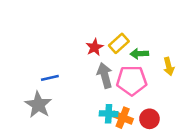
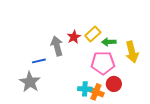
yellow arrow: (169, 66) -> (132, 52), size x1.5
gray arrow: (105, 75) -> (57, 46), moved
red circle: (149, 119) -> (114, 84), moved

